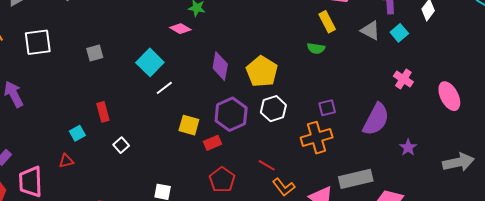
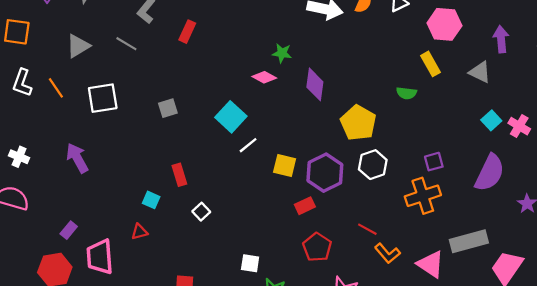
cyan square: (399, 33) -> (491, 120), moved
green semicircle: (316, 48) -> (406, 93), moved
purple diamond: (220, 66) -> (315, 84), moved
yellow square: (189, 125) -> (285, 166), moved
cyan square: (77, 133) -> (151, 200), turned -35

